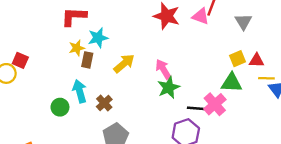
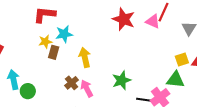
yellow arrow: (124, 63) -> (85, 57), turned -66
pink arrow: (163, 69) -> (87, 88), moved
cyan arrow: (80, 91) -> (13, 80), moved
brown cross: (104, 103) -> (72, 83), moved

